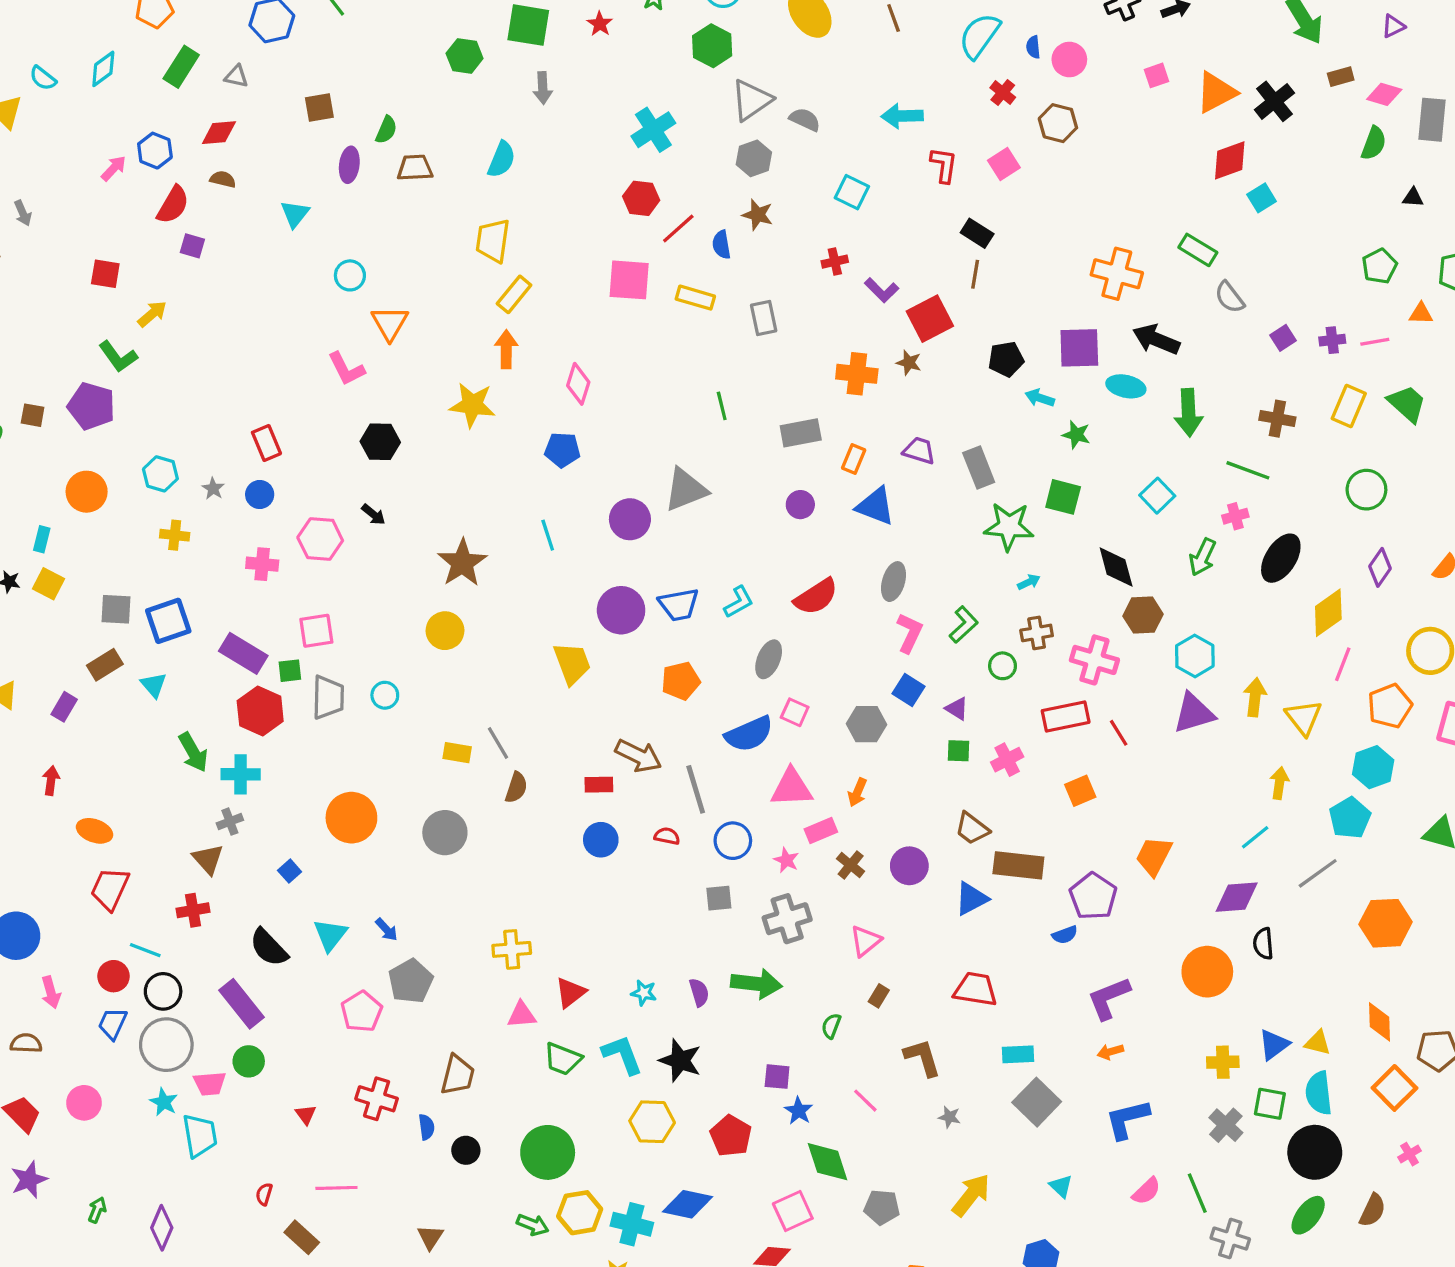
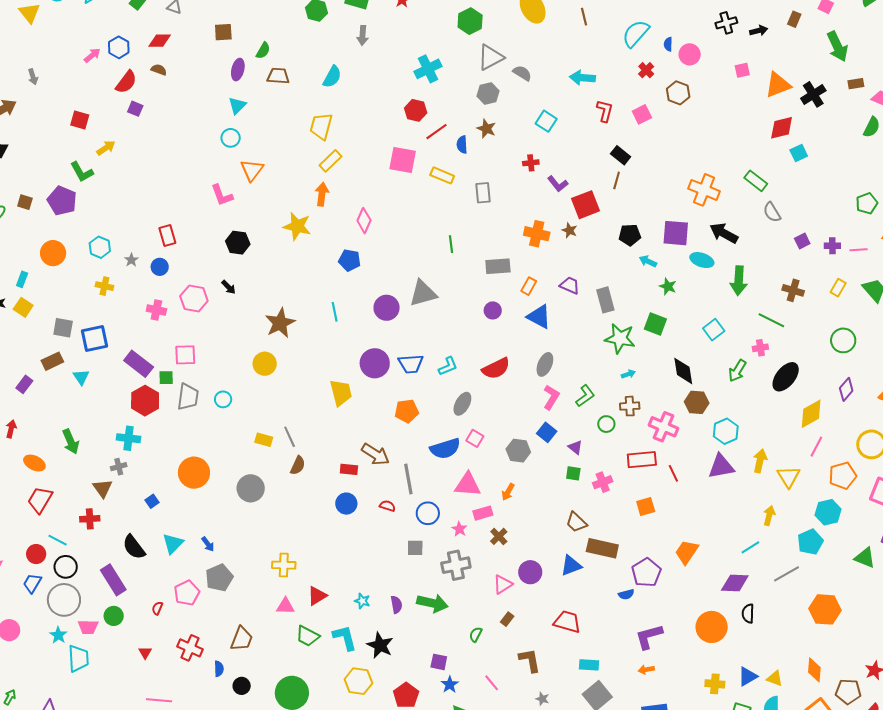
cyan triangle: (295, 214) -> (237, 106), moved
yellow rectangle: (1349, 406) -> (838, 288), size x0.7
green arrow: (193, 752) -> (71, 442), moved
purple circle: (909, 866) -> (530, 572), moved
red semicircle: (264, 1194) -> (157, 608), moved

